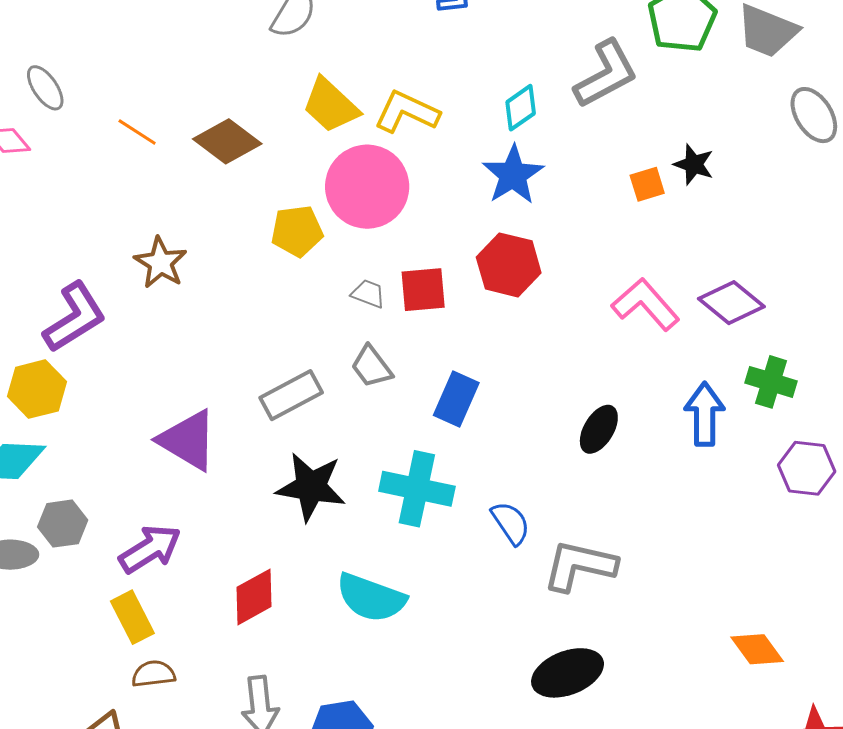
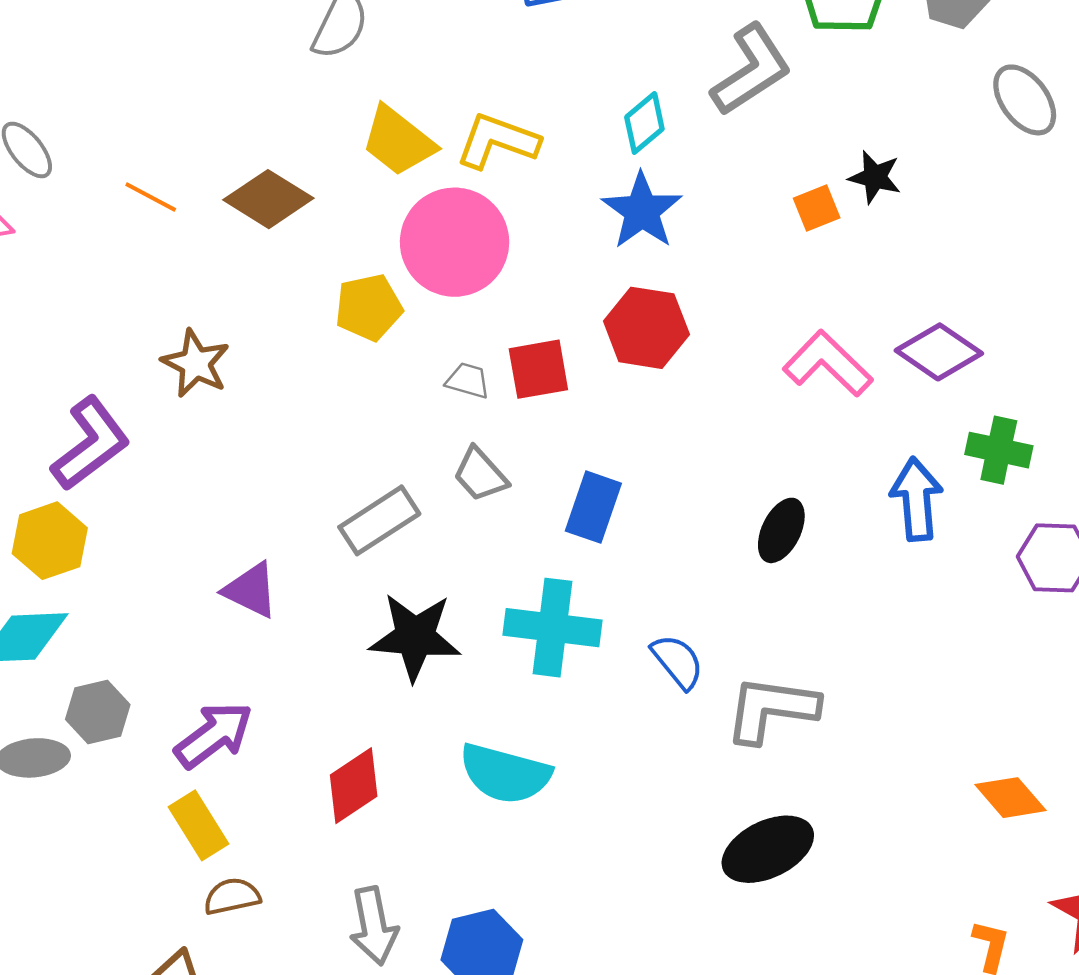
purple triangle: (188, 440) -> (251, 590), size x0.7

